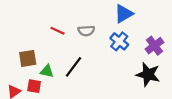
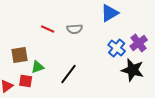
blue cross: (119, 41) -> (117, 48), moved
black line: (73, 67) -> (69, 74), moved
green triangle: (47, 71) -> (38, 67), turned -32

